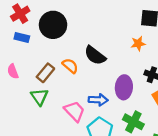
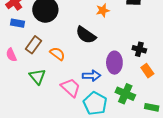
orange star: (138, 44) -> (103, 10), moved
orange semicircle: (70, 66) -> (57, 54), moved
brown rectangle: (45, 73) -> (34, 45), moved

